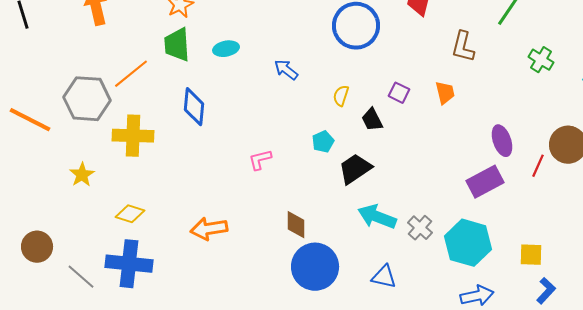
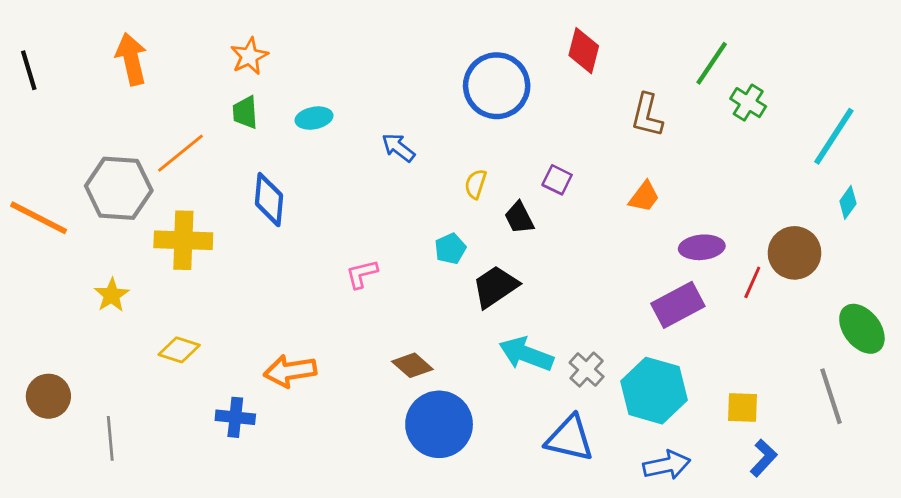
green trapezoid: (177, 45) -> (245, 112), size x0.7
green cross: (541, 60) -> (748, 103), moved
orange trapezoid: (445, 93) -> (644, 197), moved, turned 50
purple ellipse: (502, 141) -> (702, 247), turned -76
brown diamond: (296, 225) -> (412, 365), turned -48
blue cross: (129, 264) -> (235, 417), moved, size x0.6
gray line: (81, 277) -> (110, 438), turned 44
blue triangle: (384, 277) -> (570, 438), moved, size x1.4

